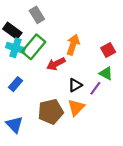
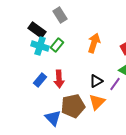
green rectangle: (34, 47) -> (57, 45), size x0.6
red arrow: (56, 64) -> (59, 79), moved, turned -66
blue triangle: (14, 125) -> (53, 118), moved

